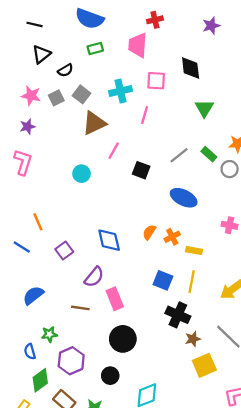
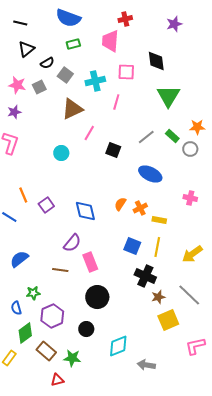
gray square: (81, 94) -> (65, 75), moved
green triangle: (204, 108) -> (168, 96), size x1.4
purple square: (64, 251) -> (46, 205), moved

